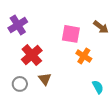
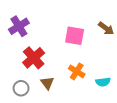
orange cross: (84, 56) -> (77, 71), moved
cyan semicircle: (98, 87) -> (103, 82), moved, turned 112

